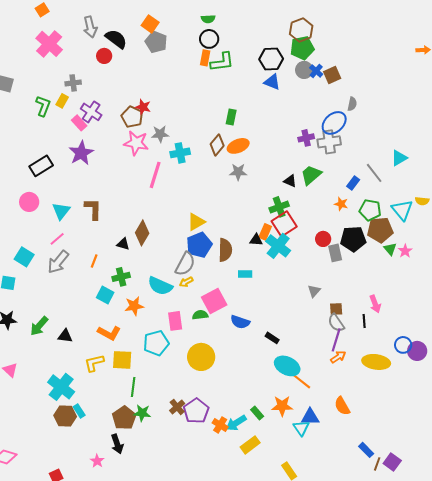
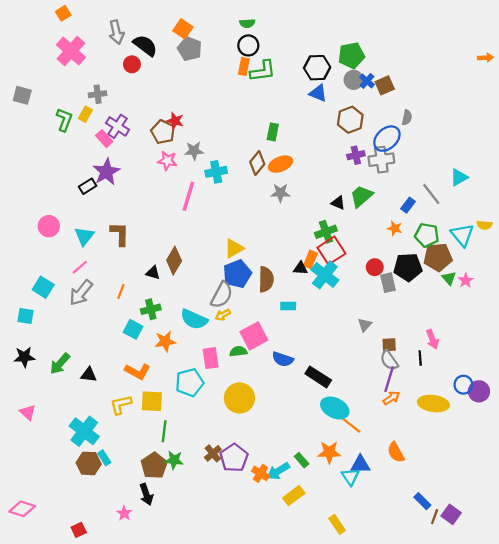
brown hexagon: (301, 30) -> (350, 120), moved
pink star: (136, 143) -> (167, 161), size x0.7
black rectangle: (41, 166) -> (88, 186), moved, size x0.7
black rectangle: (272, 338) -> (318, 377), size x1.6

